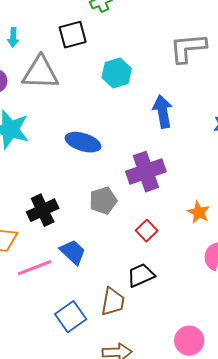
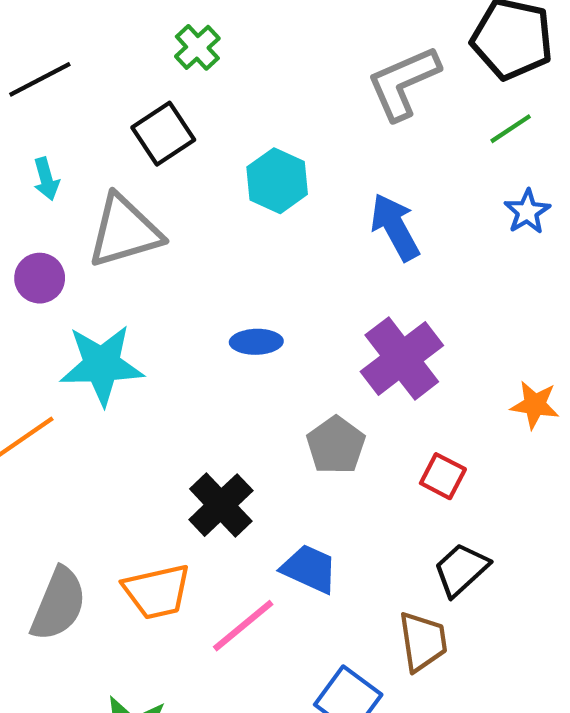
blue ellipse: (83, 142) -> (256, 342), size x0.7

